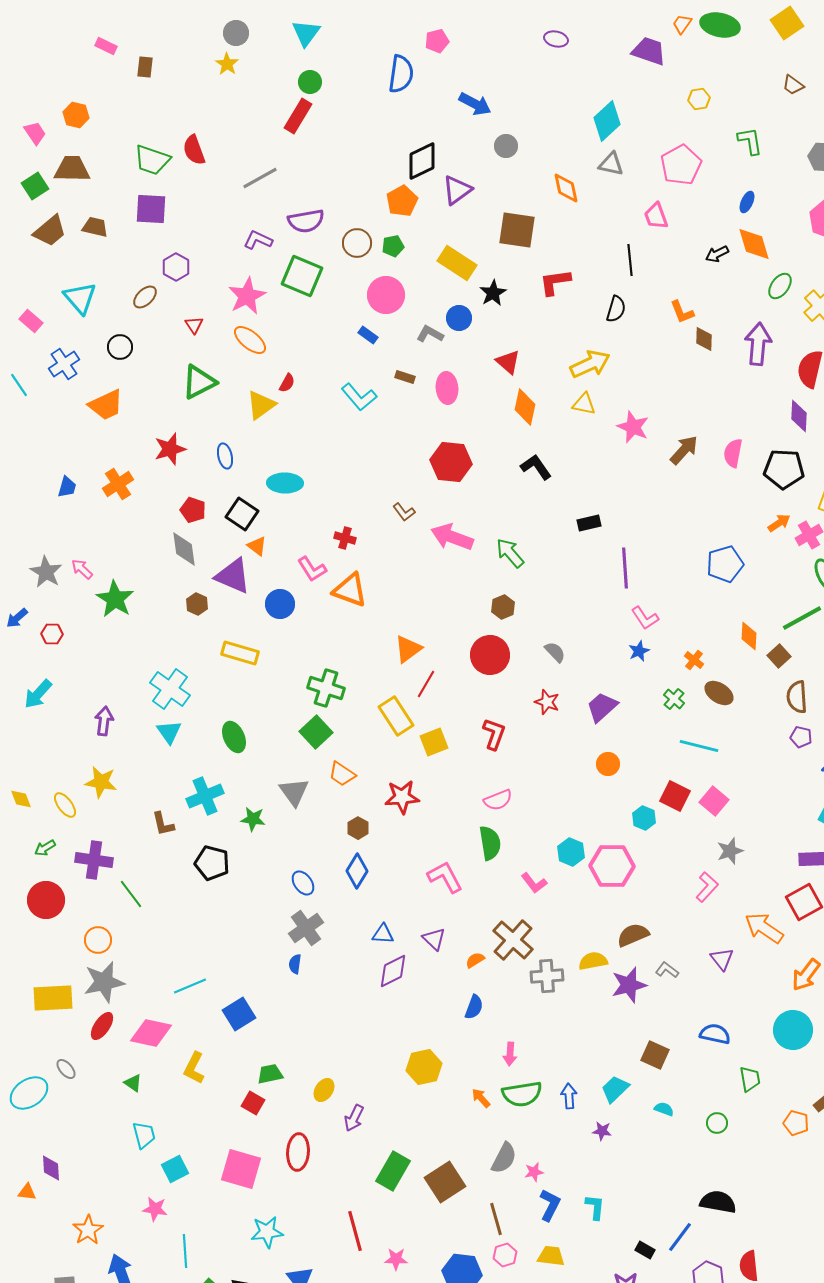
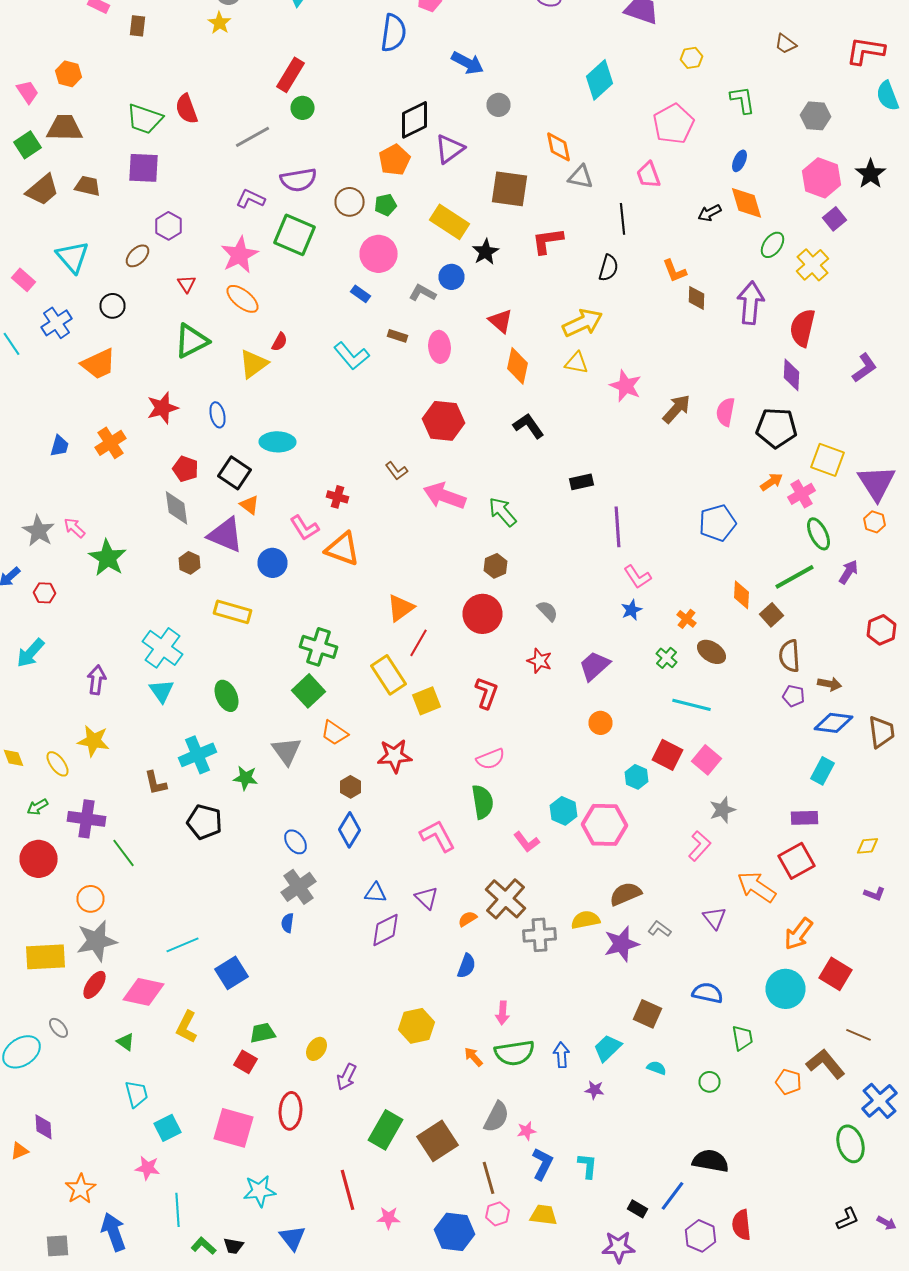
green circle: (310, 82) -> (302, 108), moved
gray triangle: (611, 164) -> (580, 177), moved
orange triangle: (27, 1192) -> (20, 1151), turned -30

